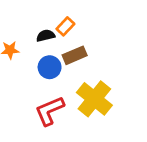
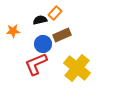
red L-shape: (50, 111) -> (36, 64), moved

